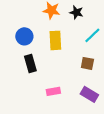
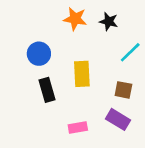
yellow rectangle: (55, 40) -> (82, 74), moved
purple rectangle: (89, 94) -> (118, 119), moved

